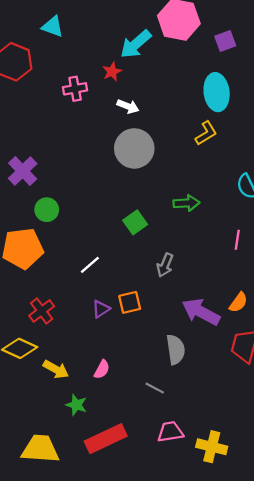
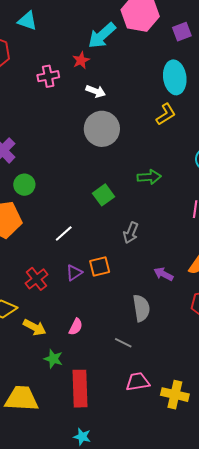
red cross: (42, 311) -> (36, 279), moved
purple arrow: (201, 312) -> (164, 274), size x0.6
red rectangle: (106, 439) -> (80, 389), turned -66

